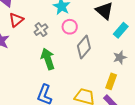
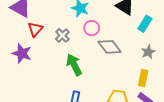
gray diamond: (84, 47) -> (110, 47), turned -70

